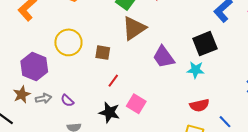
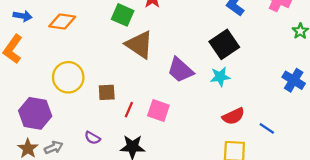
brown triangle: (134, 28) -> (139, 45), turned -40
brown square: (103, 53) -> (107, 92), moved
purple semicircle: (67, 101) -> (92, 138), moved
pink square: (136, 104) -> (158, 111), moved

